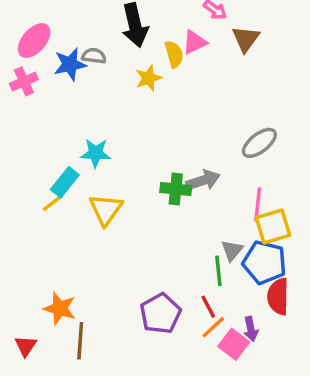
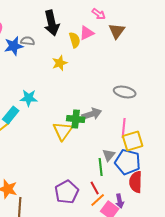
yellow star: (148, 78) -> (60, 63), moved
gray ellipse: (259, 143) -> (125, 92), turned 50
yellow triangle: (106, 209) -> (63, 131), moved

